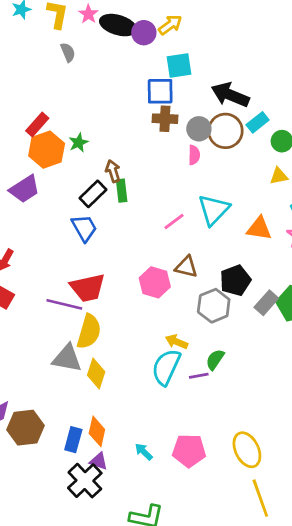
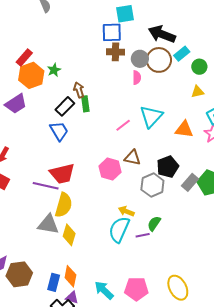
cyan arrow: (144, 452) -> (104, 290), size x1.5

